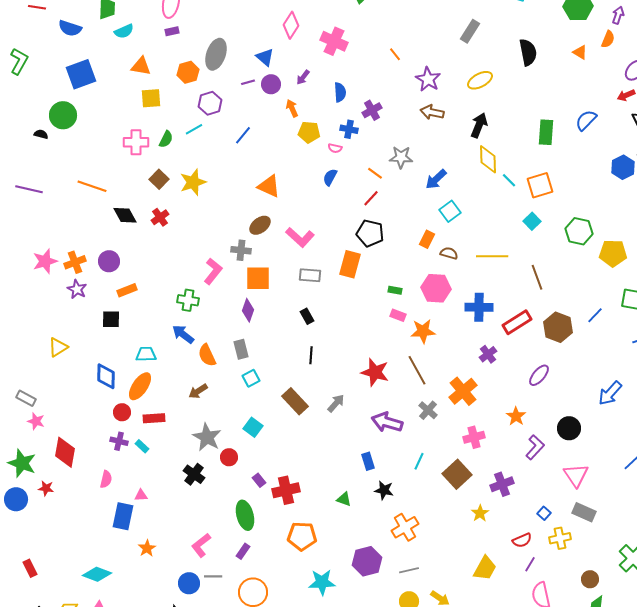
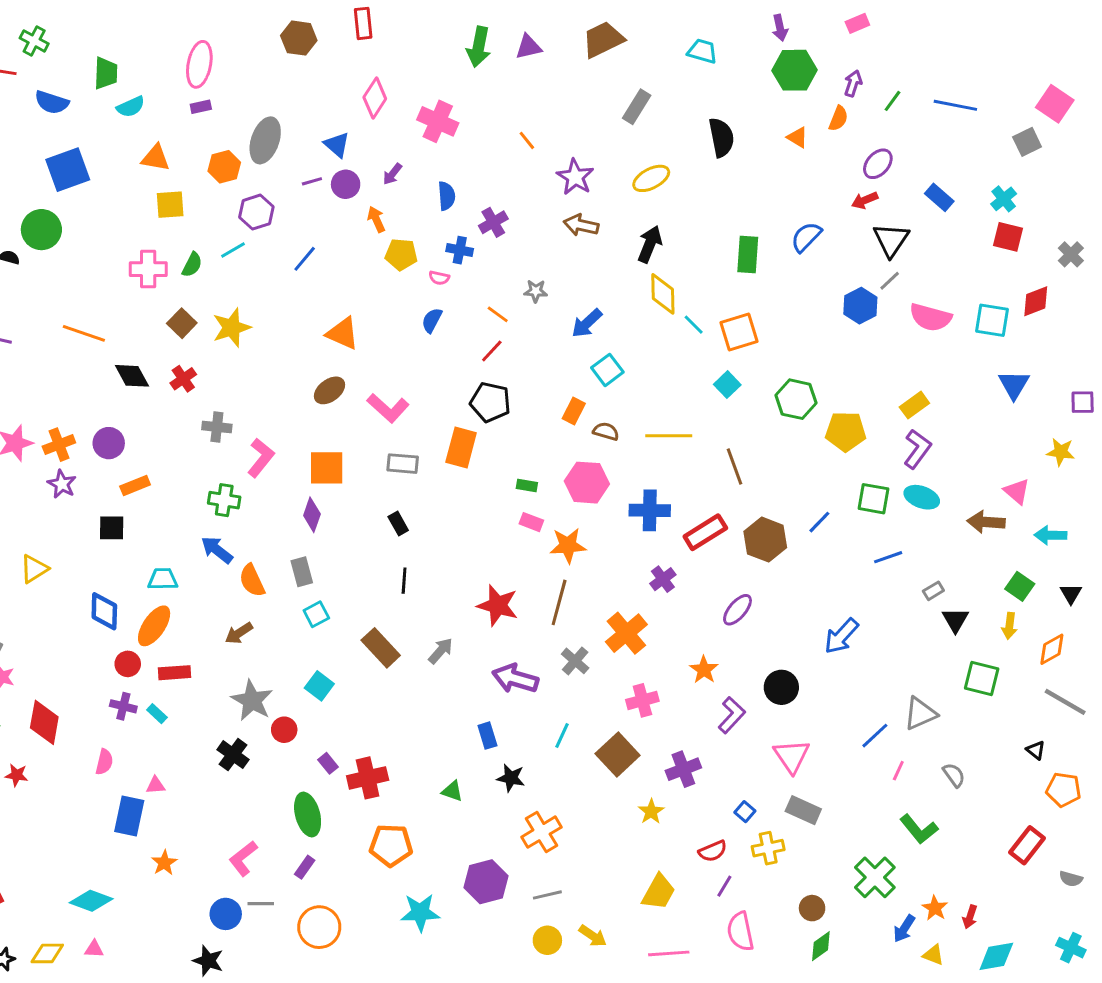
gray star: (401, 157) -> (536, 291), size x0.7
gray cross: (241, 250) -> (217, 427), moved
brown line: (417, 370) -> (559, 602), turned 44

